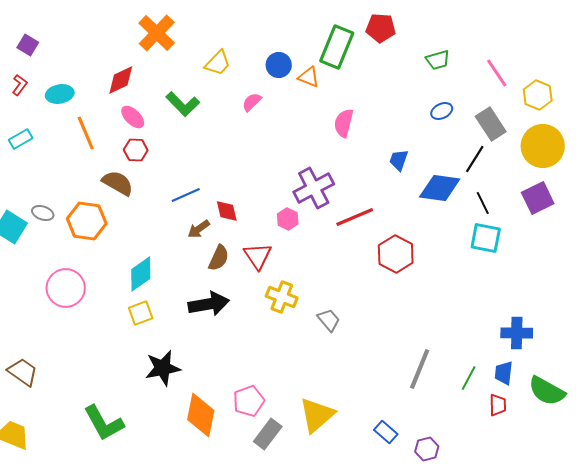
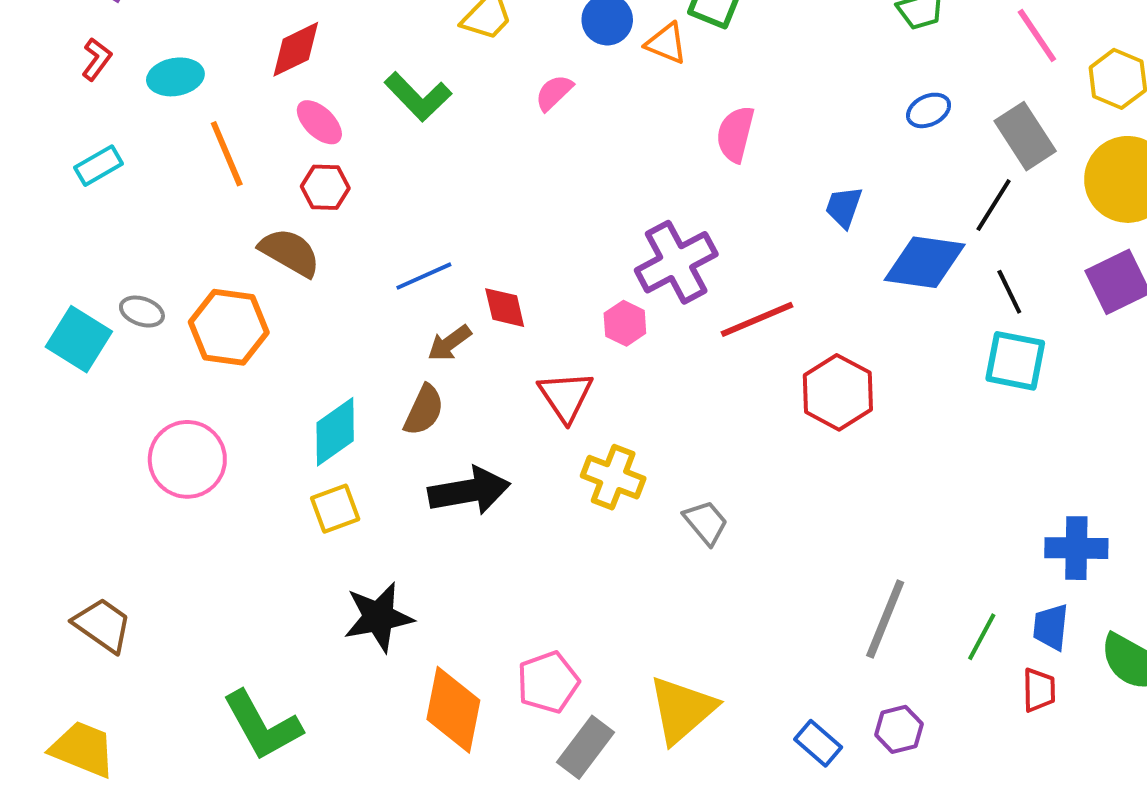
brown semicircle: (219, 258) -> (424, 410), moved
purple hexagon: (427, 449) -> (899, 729), moved

